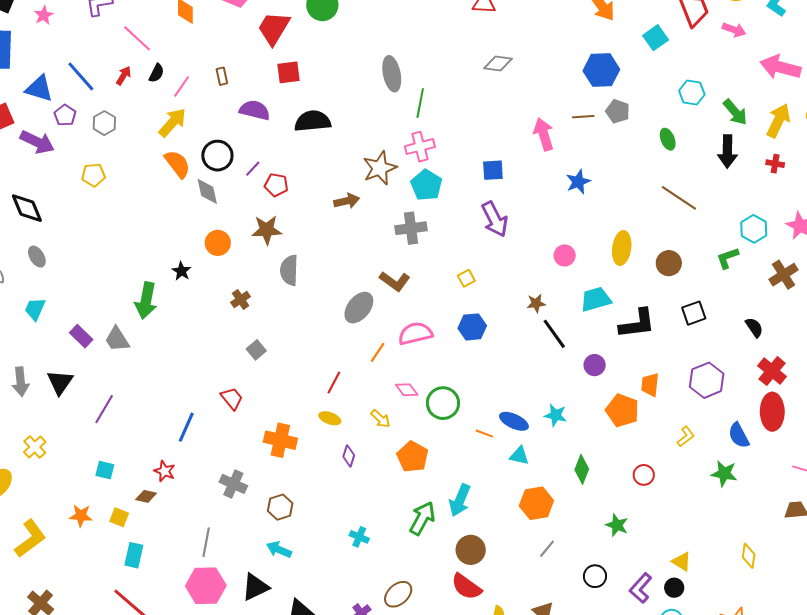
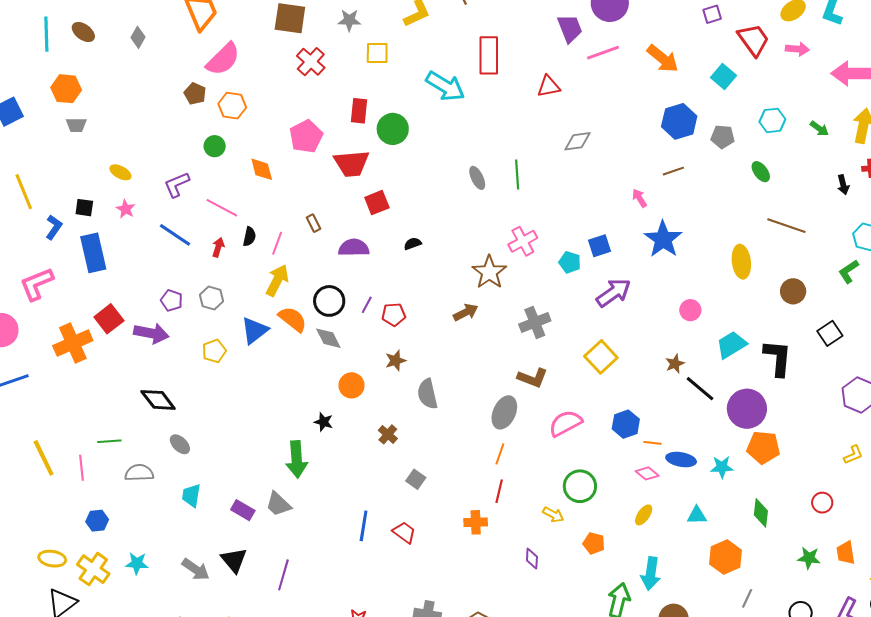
red trapezoid: (274, 28) -> (352, 164), turned -111
gray ellipse: (392, 74) -> (477, 178), size x0.7
blue line: (81, 76) -> (175, 235), moved
blue triangle: (39, 89) -> (254, 330), moved, turned -40
green line: (420, 103) -> (517, 174), moved
gray pentagon: (618, 111) -> (723, 137), moved
green arrow: (735, 112) -> (819, 128), size x0.7
black semicircle: (313, 121) -> (413, 244), size x0.5
pink arrow: (544, 134) -> (640, 198), size x0.6
black arrow: (727, 151) -> (843, 185), moved, size x0.6
blue star: (578, 182) -> (663, 239), moved, size x1.5
cyan pentagon: (426, 185) -> (570, 262), moved, size x0.7
purple arrow: (495, 219) -> (614, 293), turned -84
brown star: (267, 230) -> (396, 361), size x0.7
yellow ellipse: (622, 248) -> (741, 262), moved
yellow square: (466, 278) -> (601, 357), size x1.8
black L-shape: (637, 324) -> (778, 358), turned -63
blue hexagon: (472, 327) -> (626, 424), moved
orange line: (378, 352) -> (500, 454), moved
purple circle: (595, 365) -> (747, 409), size x1.8
gray arrow: (21, 382) -> (196, 569), turned -36
orange trapezoid: (650, 385) -> (846, 553), moved
pink diamond: (407, 390) -> (647, 473), moved
green circle: (443, 403) -> (580, 486), moved
orange pentagon: (622, 410) -> (763, 447), moved
yellow ellipse: (330, 418) -> (644, 515), moved, turned -60
blue ellipse: (514, 421) -> (681, 460), moved
blue line: (186, 427) -> (364, 526), moved
orange line: (484, 434) -> (653, 443), moved
yellow L-shape: (686, 436) -> (853, 455), turned 30
orange cross: (280, 440) -> (476, 522), moved, size x0.7
orange pentagon: (413, 457) -> (594, 543), size x0.7

